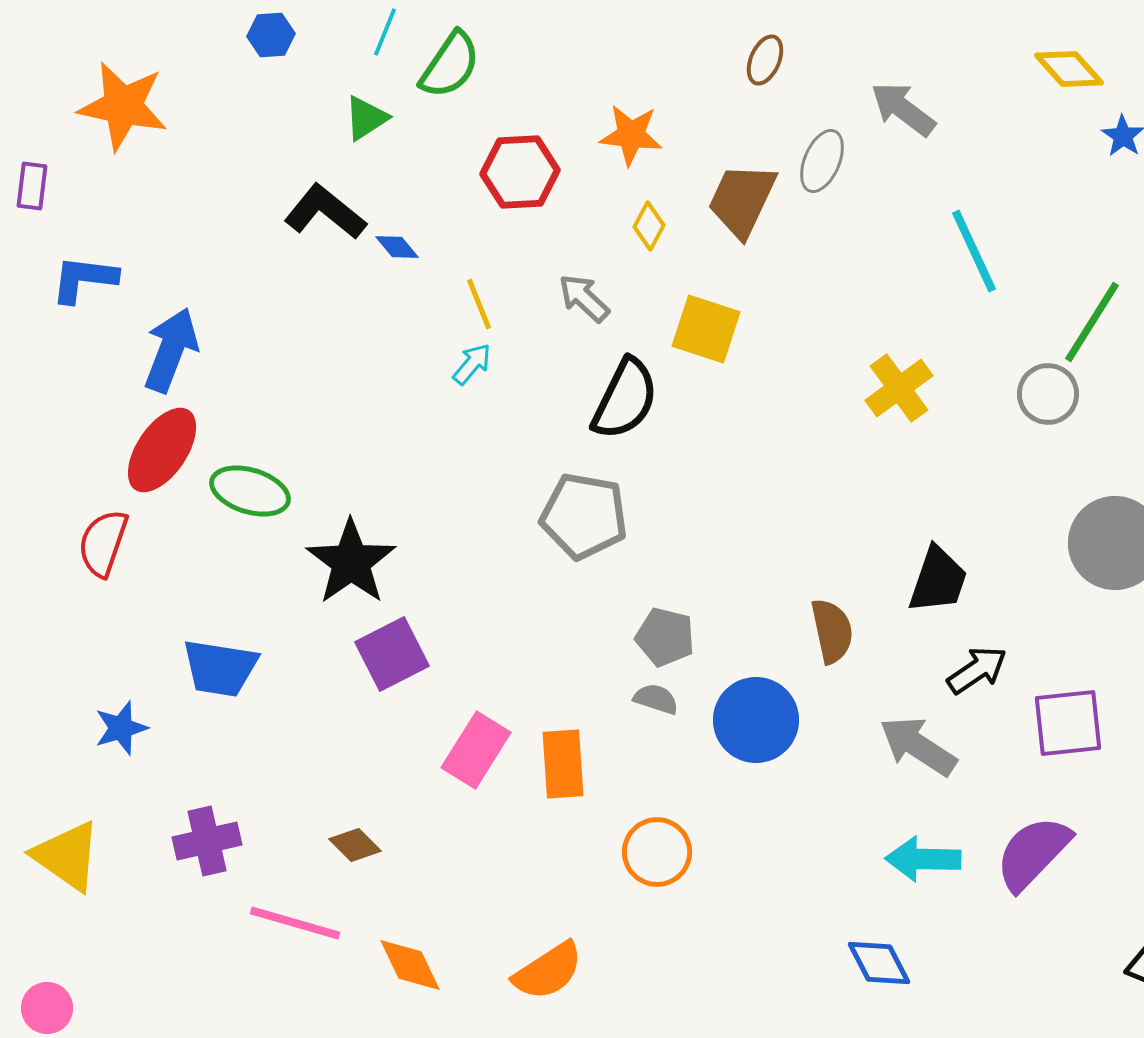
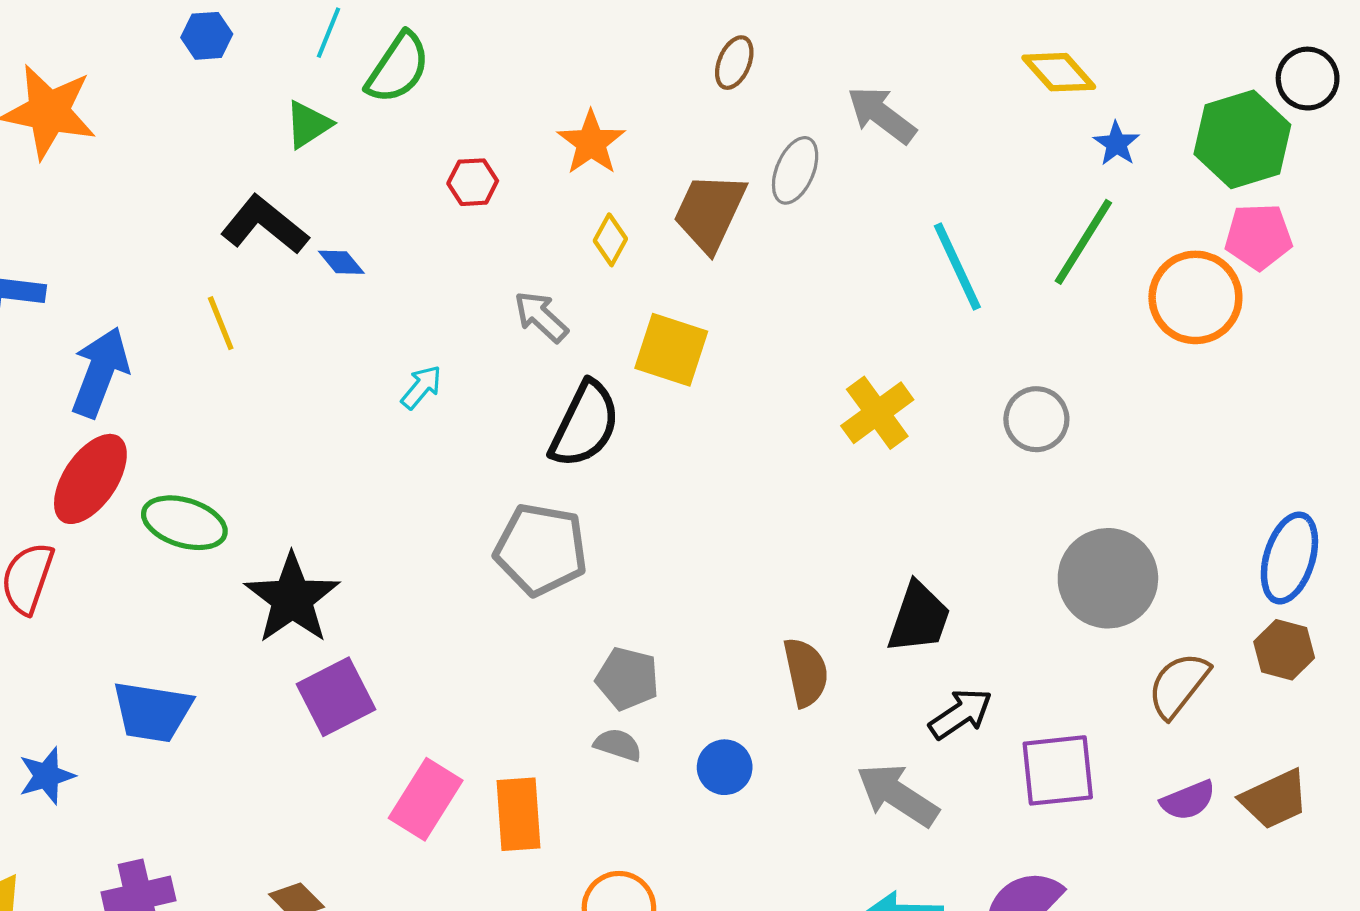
orange star: (631, 135) -> (591, 143), turned 30
red hexagon: (520, 172) -> (473, 182), size x0.6
yellow line: (479, 304) -> (221, 323), moved
green line: (1092, 322) -> (1083, 242), moved
blue circle: (756, 720) -> (725, 767), size x0.6

